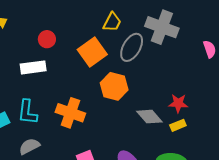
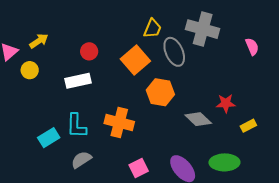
gray ellipse: (132, 47) -> (174, 52), turned -48
yellow rectangle: (178, 125) -> (248, 126), moved

